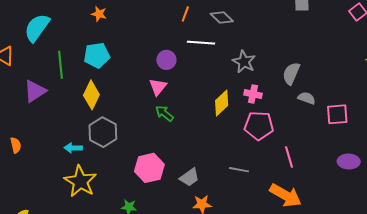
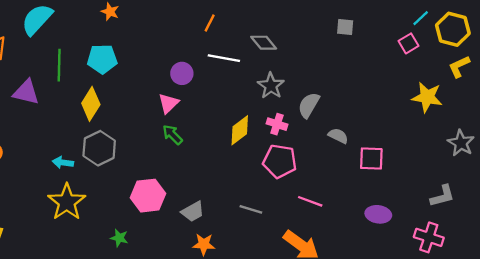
gray diamond: (222, 18) -> (264, 43), moved
gray semicircle: (291, 73) -> (309, 105), moved
purple triangle: (35, 91) -> (26, 92), turned 40
pink line: (289, 157) -> (310, 201), turned -60

